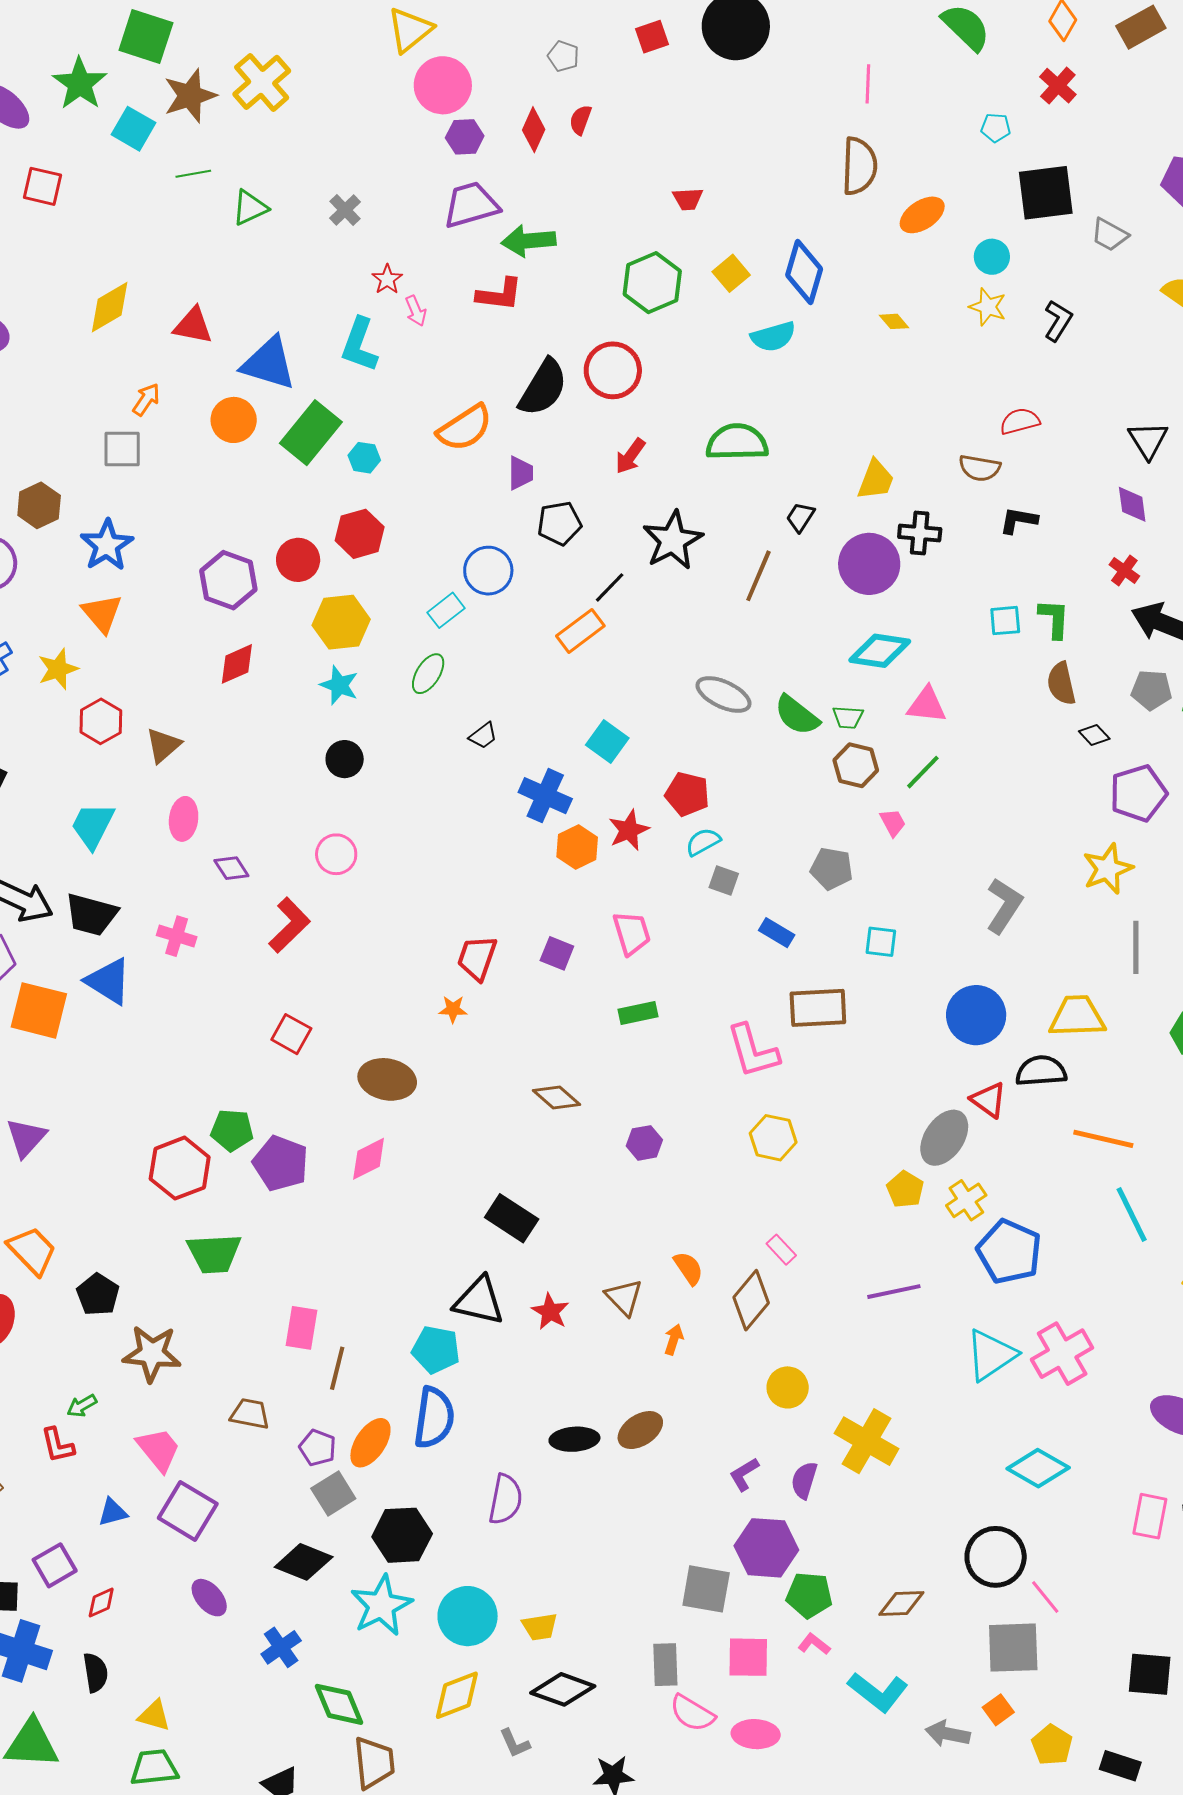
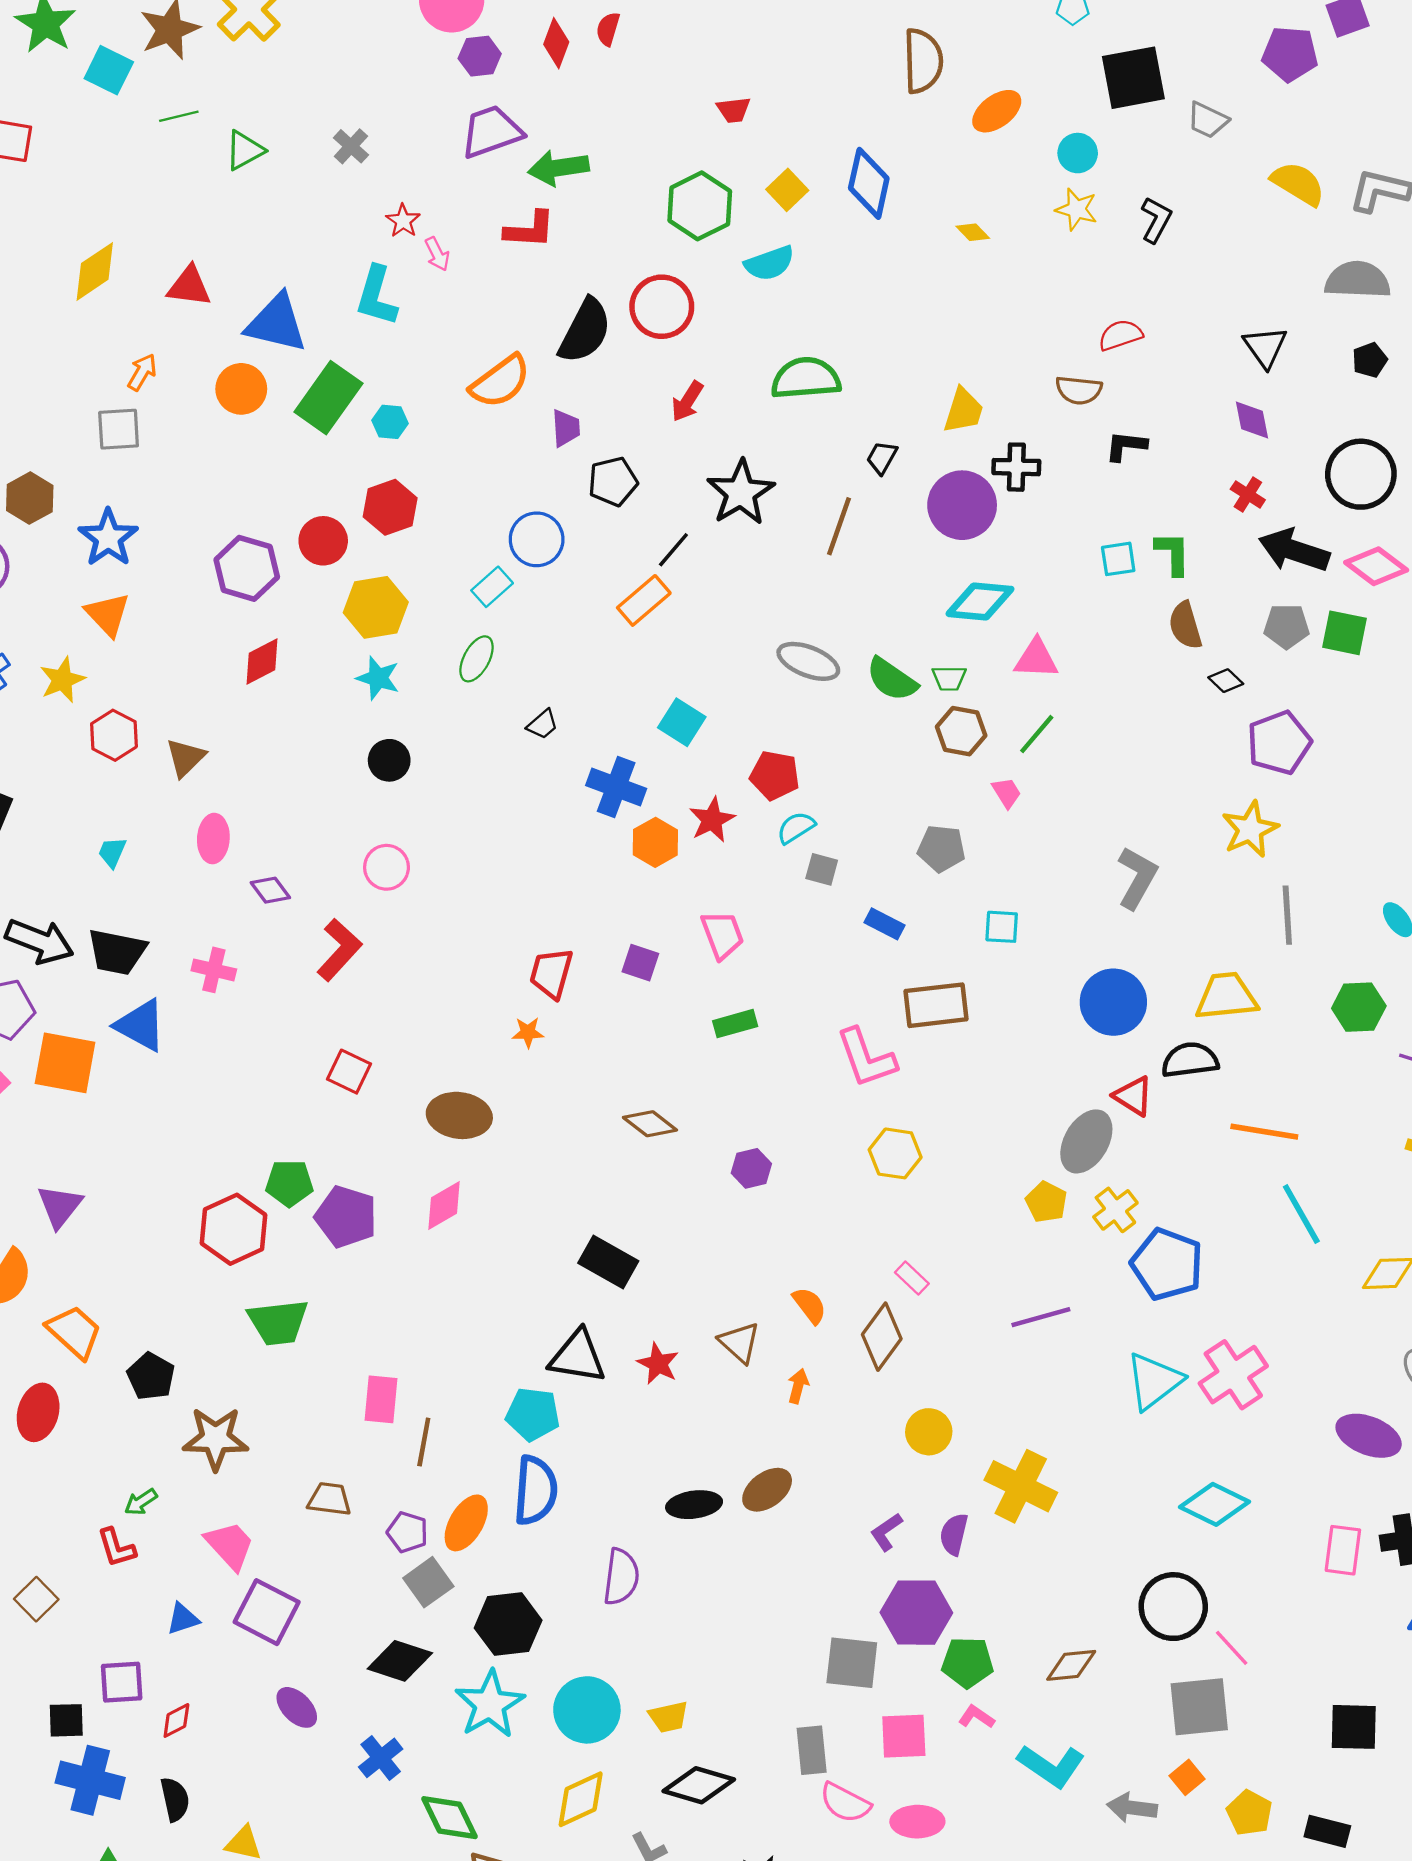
cyan semicircle: (773, 337) -> (770, 263), moved
cyan trapezoid: (93, 826) -> (112, 852), size x0.6
purple square: (55, 1565) -> (122, 1682), turned 30

